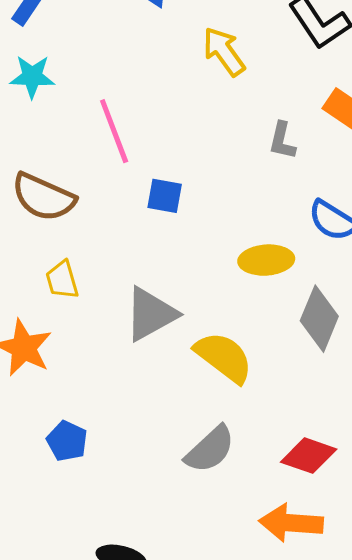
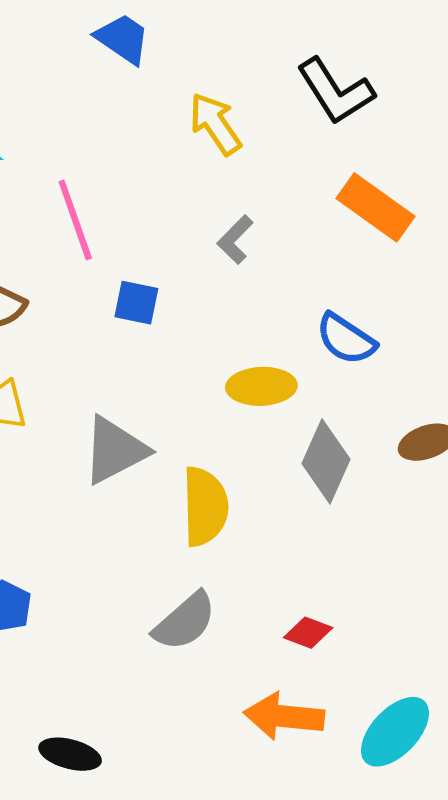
gray L-shape: (282, 141) -> (235, 240), moved, turned 30
yellow semicircle: (224, 357) -> (205, 507), turned 50
red diamond: (309, 456) -> (308, 633), size x0.7

